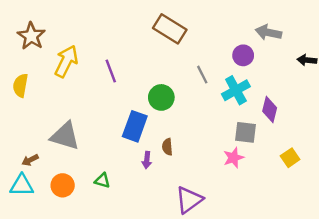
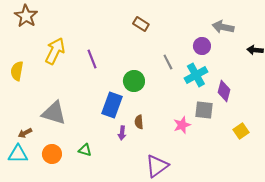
brown rectangle: (170, 29) -> (141, 24), size x0.6
brown star: (31, 36) -> (26, 16), moved
pink star: (234, 158) -> (182, 125), moved

